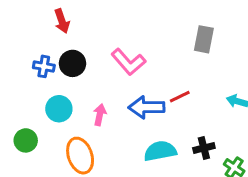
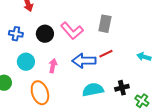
gray rectangle: (204, 39) -> (105, 24), moved
black circle: (72, 63) -> (45, 34), moved

